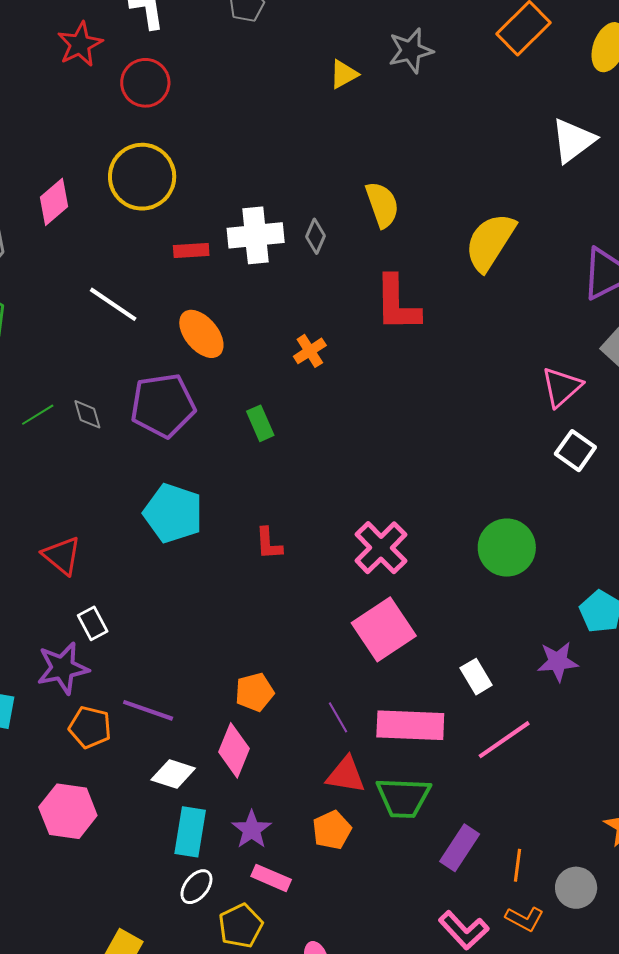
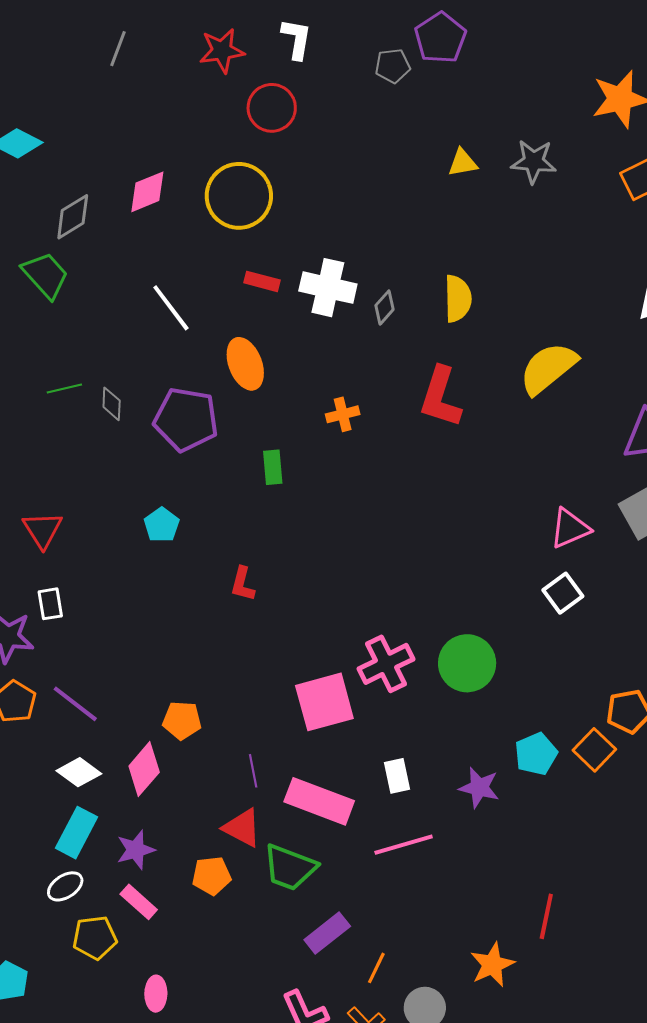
cyan pentagon: (173, 513) -> (162, 525), size x0.6
pink cross: (381, 548) -> (386, 664), moved

